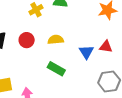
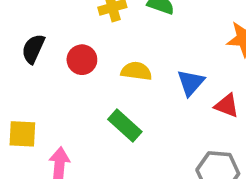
blue triangle: (86, 52) -> (191, 83), moved

